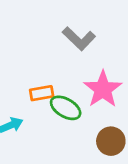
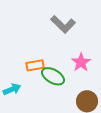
pink star: (103, 89) -> (81, 62), size x0.7

